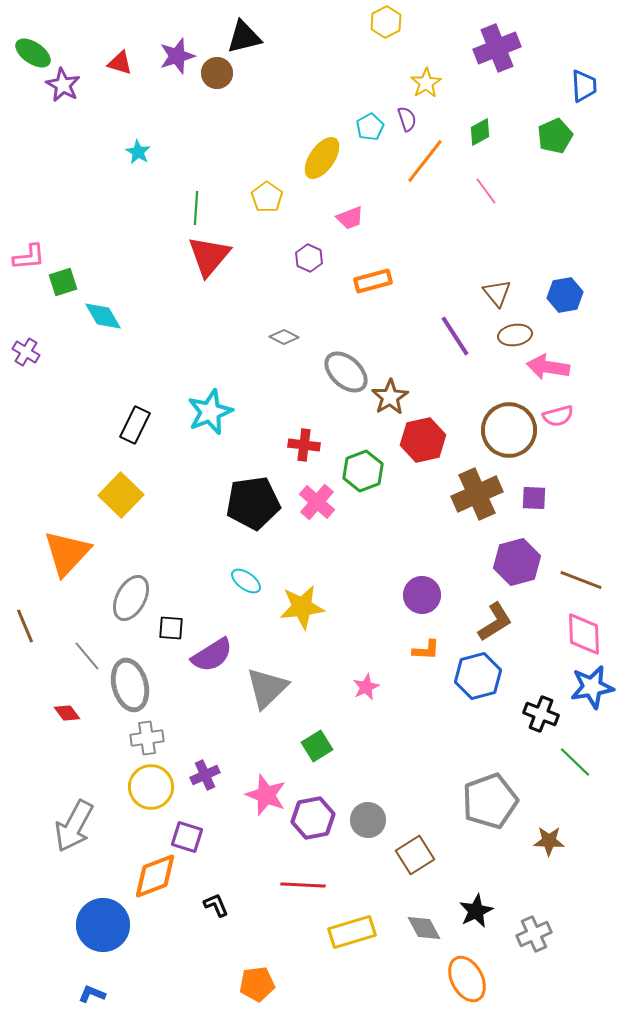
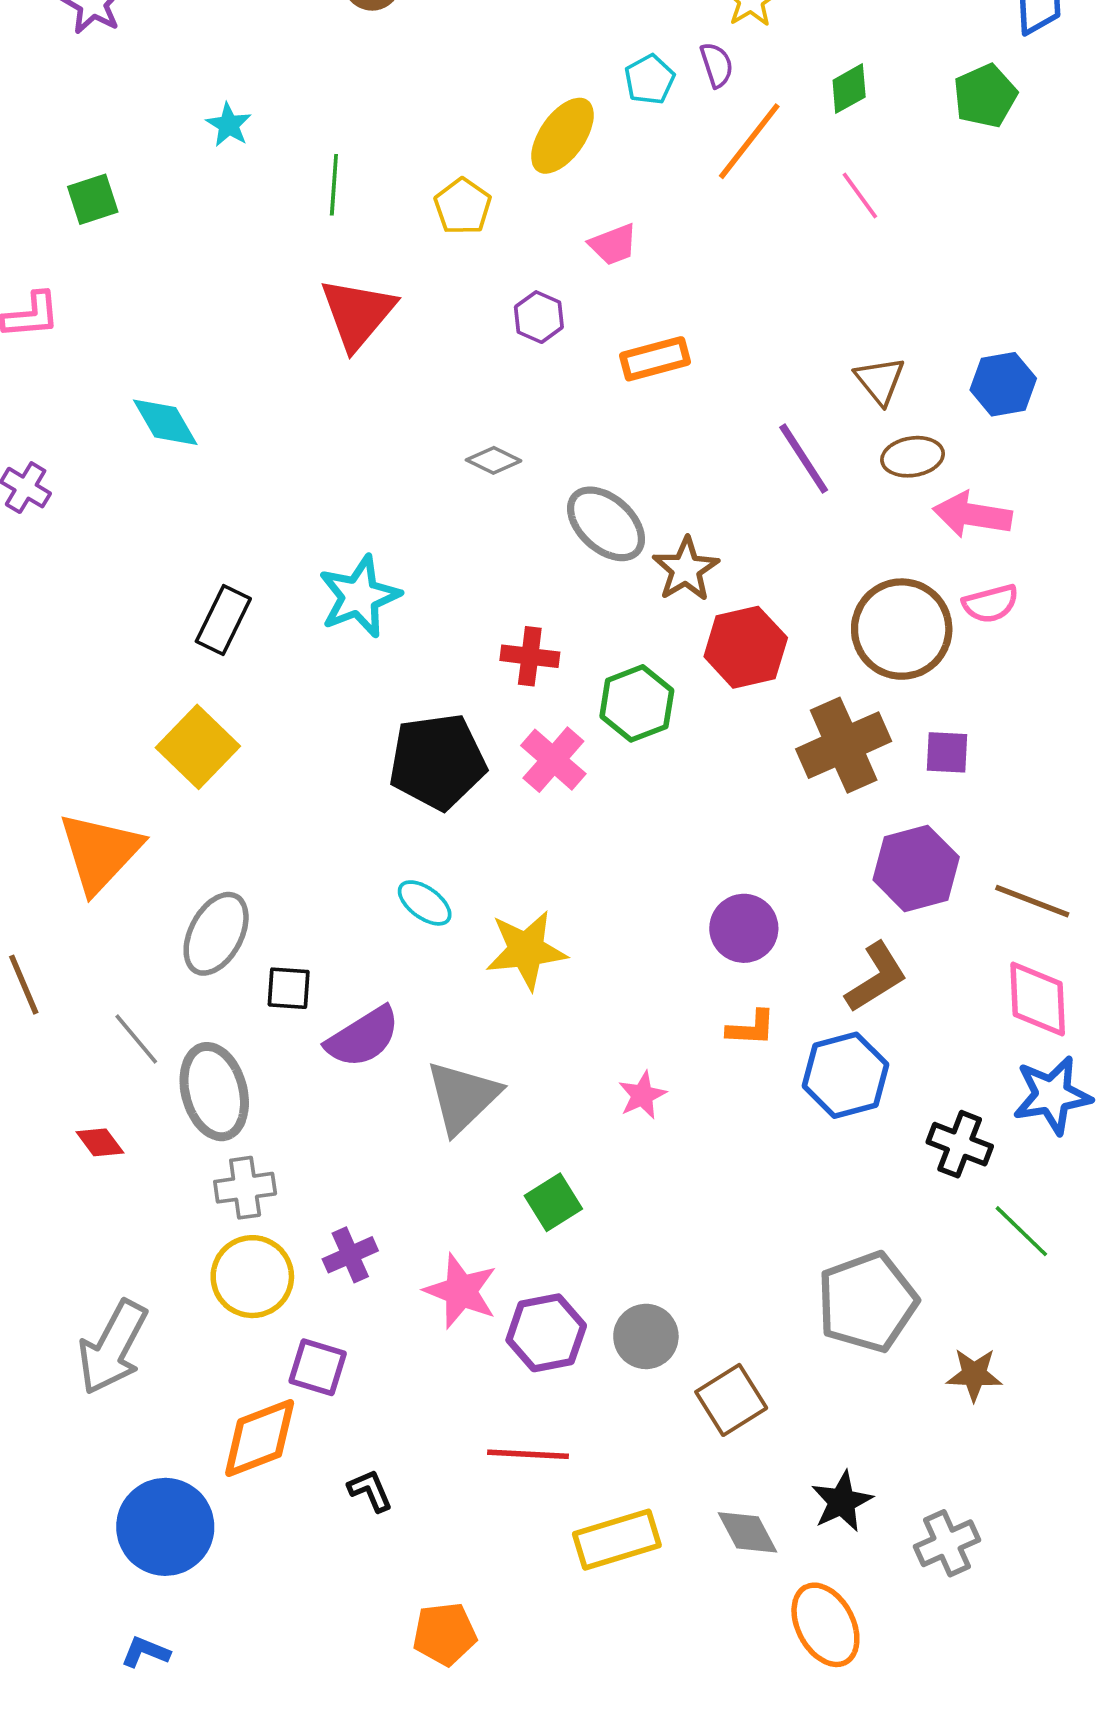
green line: (196, 208) -> (334, 185), moved
green square: (63, 282) -> (93, 199), moved

